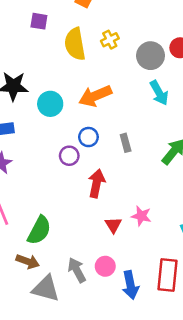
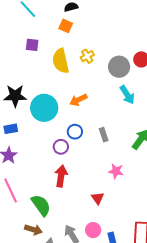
orange arrow: (95, 96) -> (78, 100), size x0.7
cyan circle: (50, 104) -> (44, 108), size x1.4
red arrow: (97, 183) -> (61, 176), moved
pink star: (141, 216) -> (116, 171), moved
green semicircle: (39, 230) -> (41, 205), turned -60

